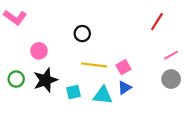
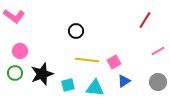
pink circle: (39, 51) -> (20, 51), moved
gray circle: (171, 79) -> (158, 82), moved
blue triangle: (124, 88) -> (124, 81), moved

